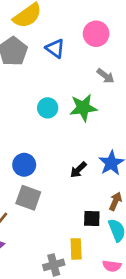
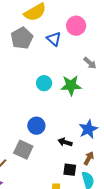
pink circle: (96, 34) -> (76, 26), moved
blue circle: (24, 165) -> (36, 126), moved
black arrow: (78, 170) -> (65, 142), moved, turned 56

